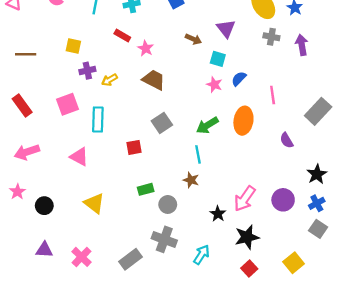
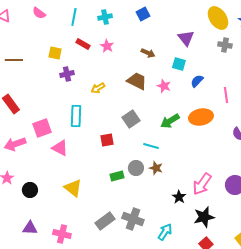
red rectangle: (122, 36) -> (83, 44), moved
brown arrow: (193, 39) -> (148, 53), moved
pink star: (146, 48) -> (107, 46), moved
yellow arrow: (109, 80) -> (98, 88), moved
brown trapezoid: (154, 80) -> (137, 81), moved
pink star: (214, 84) -> (164, 86), moved
pink square: (68, 104) -> (42, 128), moved
orange ellipse: (243, 121) -> (201, 117), turned 70
cyan line: (198, 154) -> (151, 146), moved, turned -63
gray circle: (168, 204) -> (136, 168), moved
pink cross: (82, 257) -> (62, 234), turned -30
gray rectangle: (130, 259) -> (105, 221), moved

